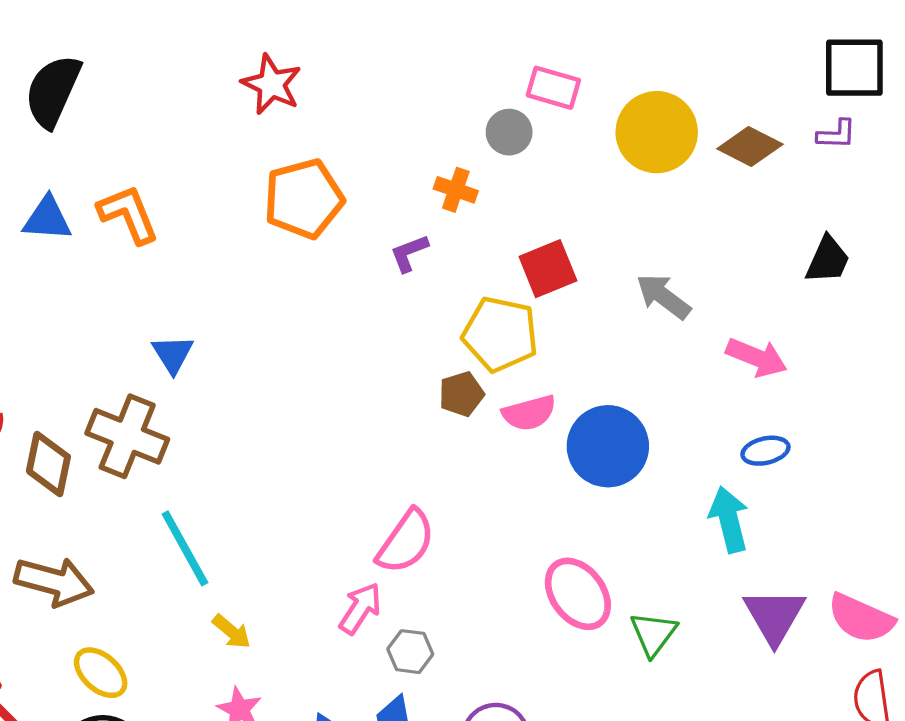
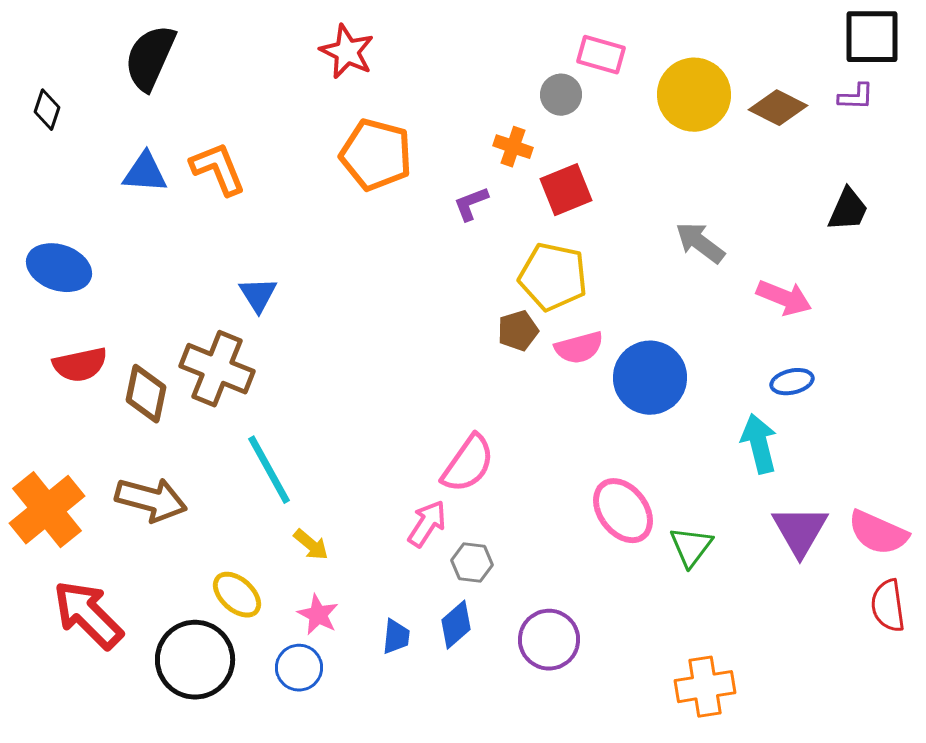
orange pentagon: (304, 199) -> (376, 155), turned 30
red square: (548, 269) -> (566, 190), moved
yellow ellipse: (101, 673) -> (237, 595), moved

